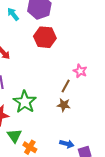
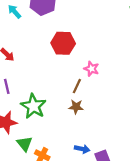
red hexagon: (45, 37) -> (63, 43), moved

